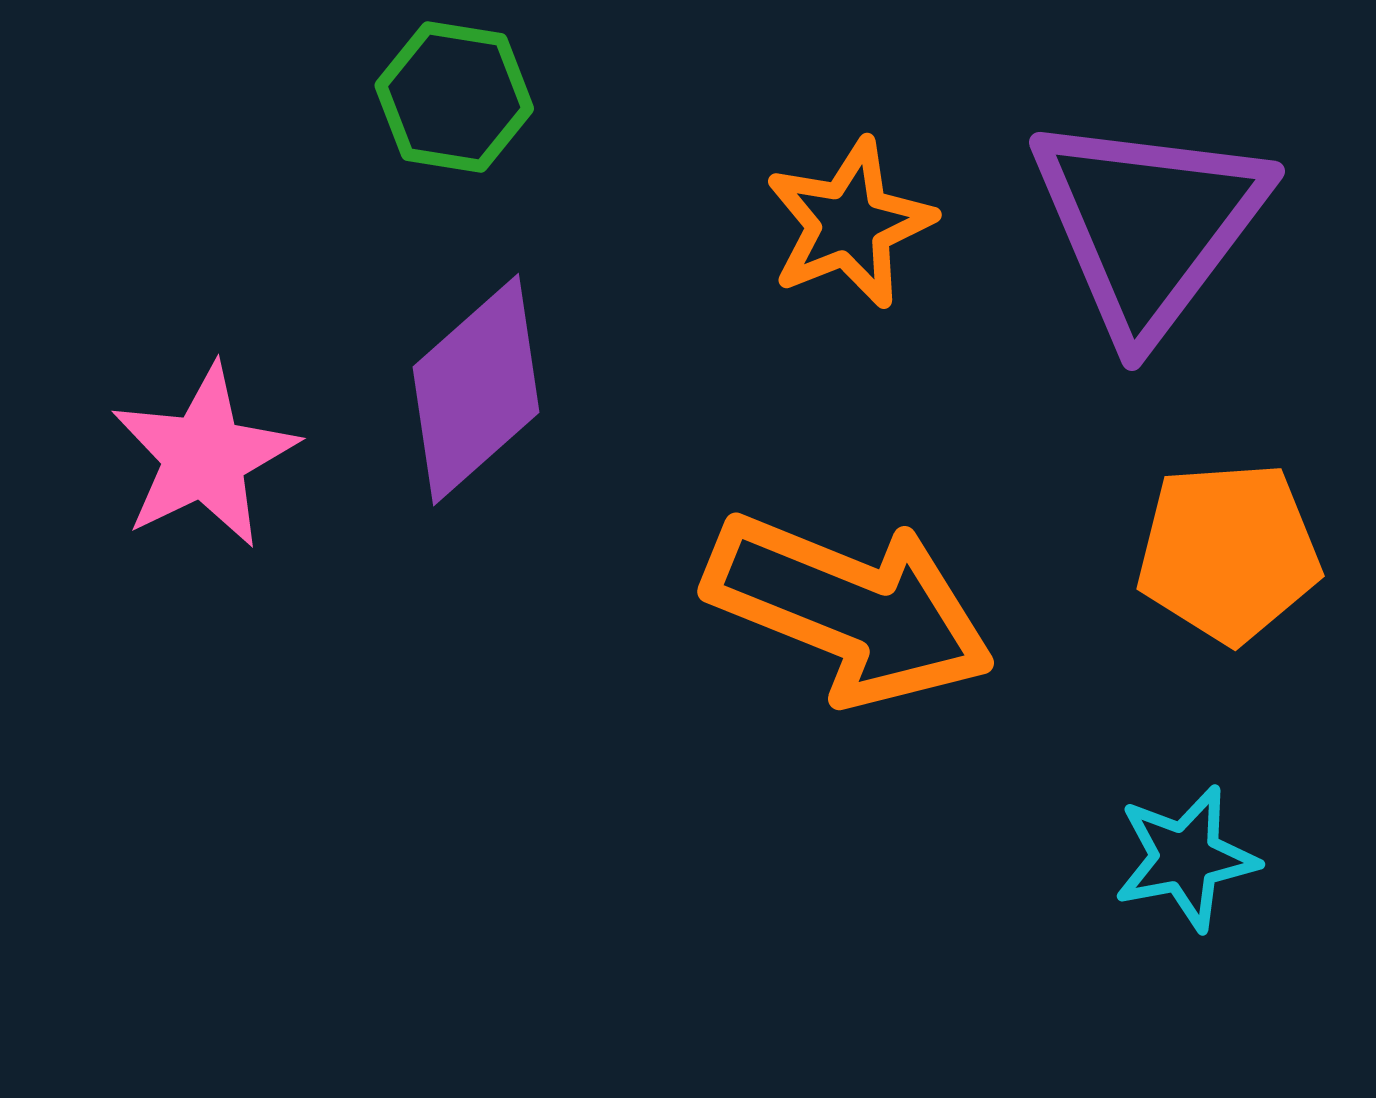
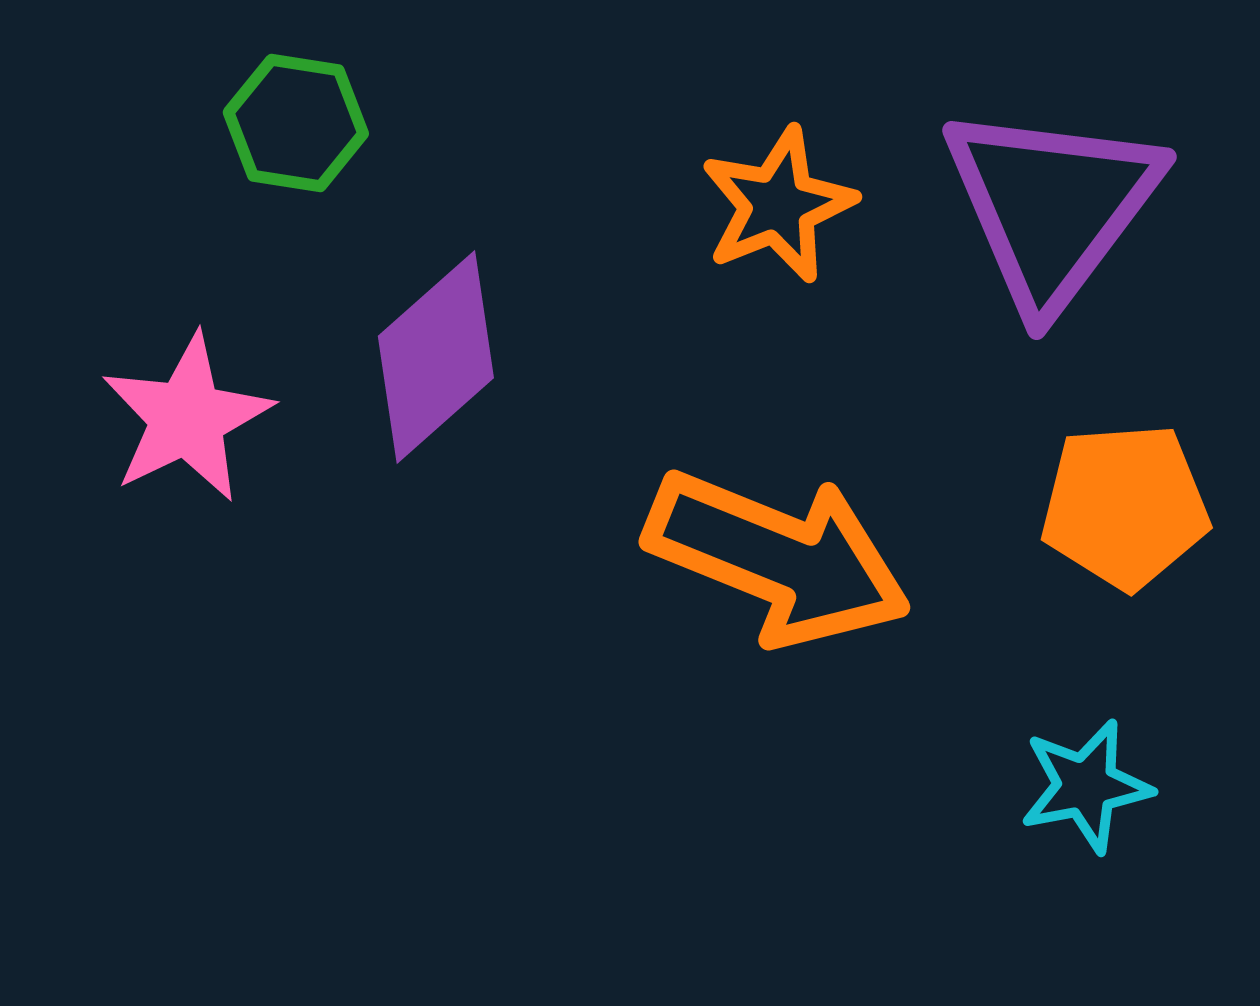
green hexagon: (454, 97) -> (296, 123), moved

